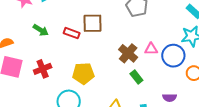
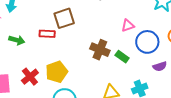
brown cross: (128, 53) -> (100, 50), moved
blue circle: (173, 56) -> (147, 42), moved
yellow pentagon: (83, 73) -> (57, 72), moved

